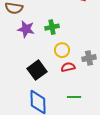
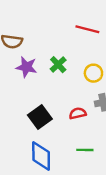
green cross: (52, 27) -> (58, 65), turned -32
yellow circle: (62, 50) -> (93, 73), moved

